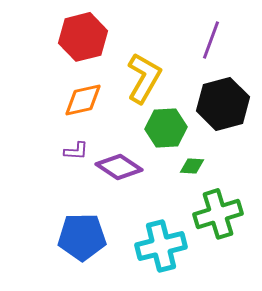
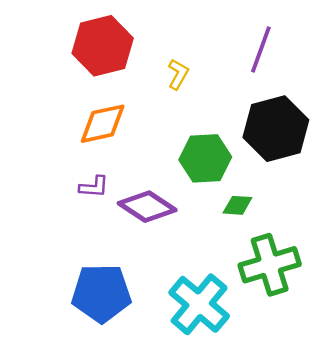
yellow L-shape: (144, 78) -> (178, 74), moved, size x0.5
cyan cross: (161, 246) -> (199, 304), turned -36

